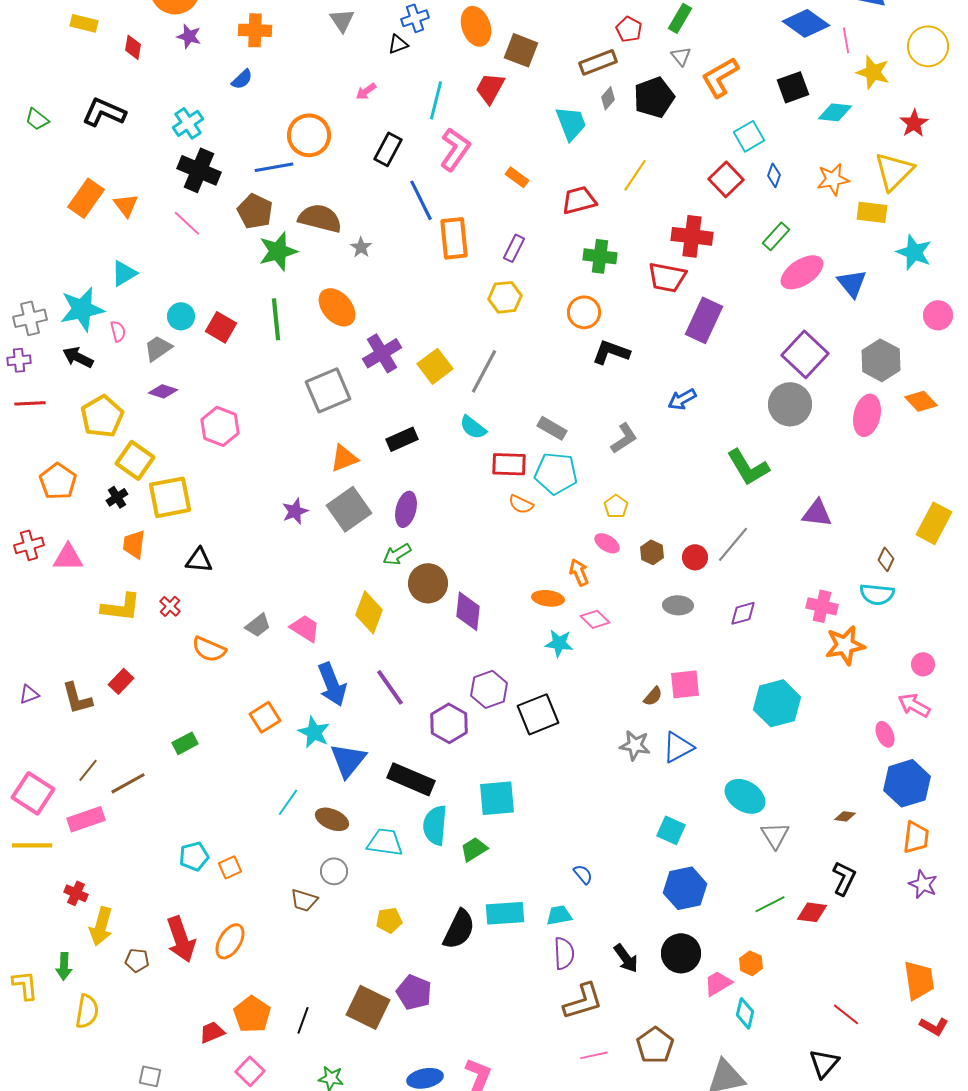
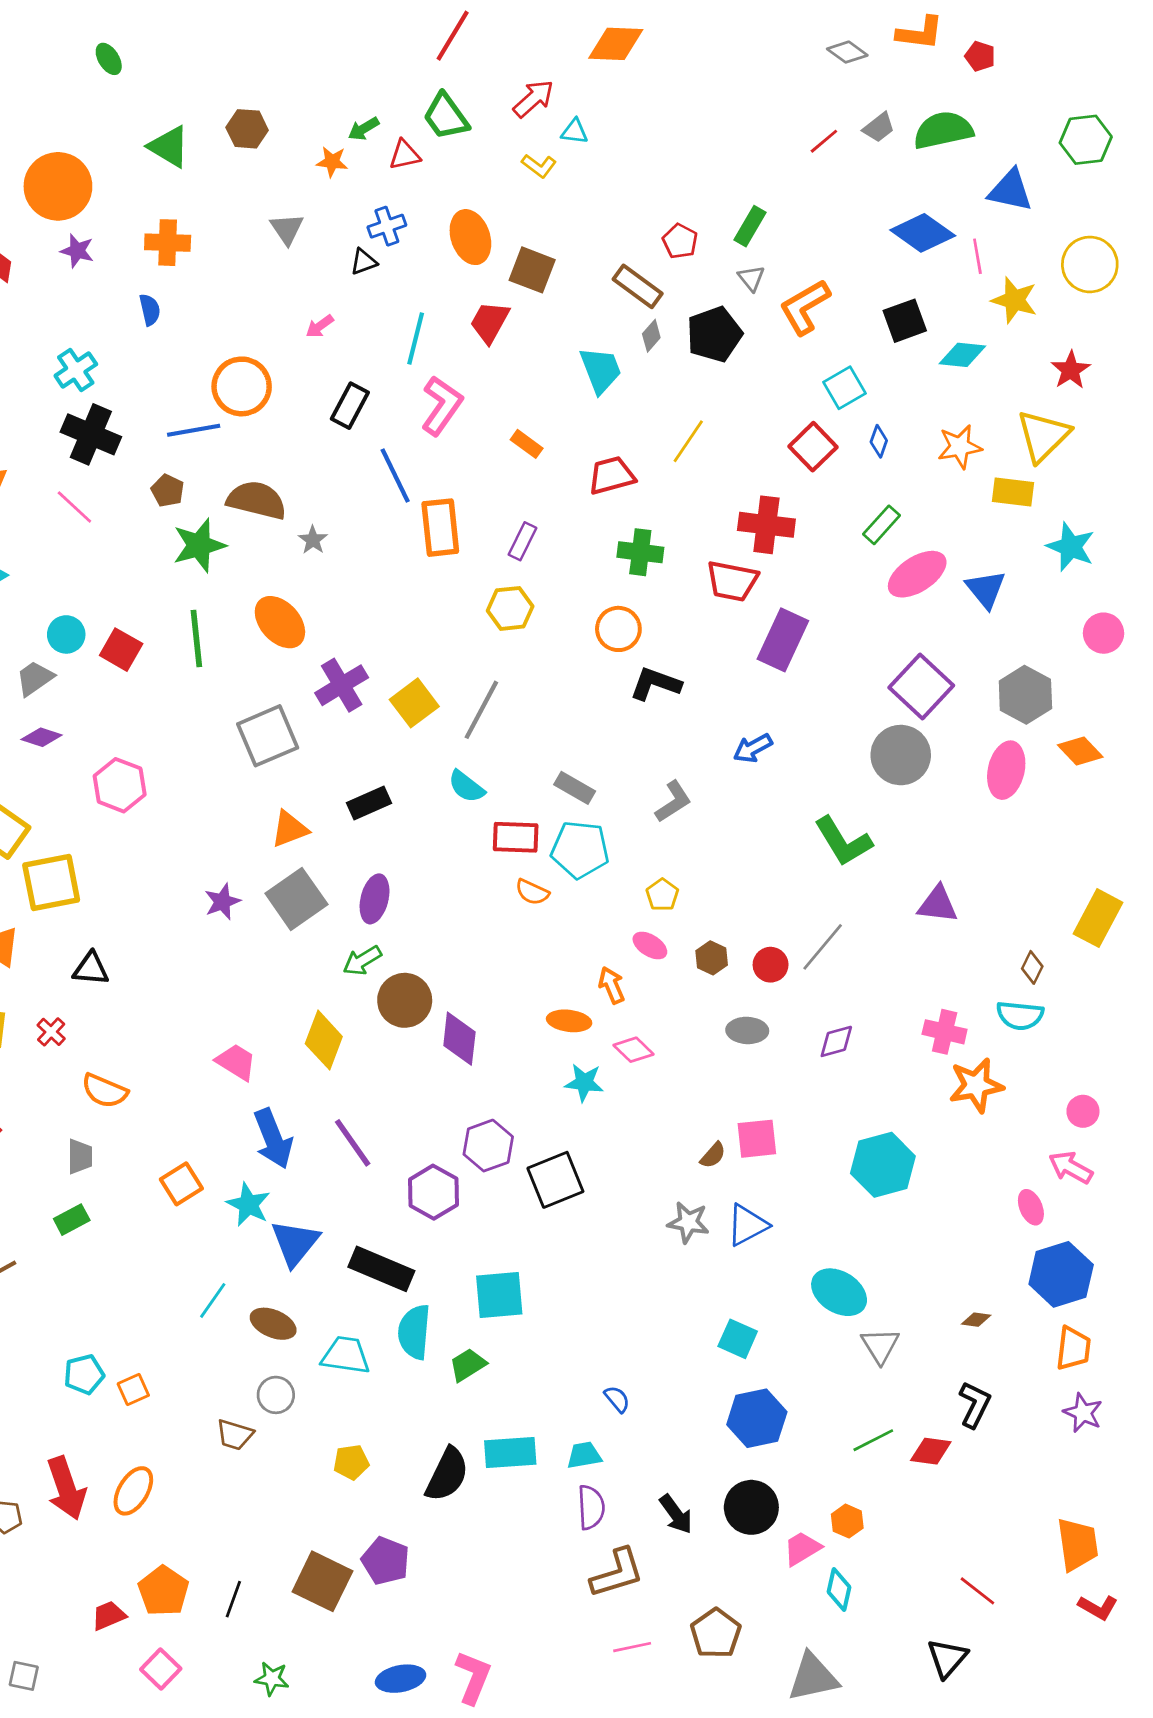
brown rectangle: (598, 62) -> (638, 286), turned 57
blue semicircle: (242, 79) -> (150, 310), turned -60
brown pentagon: (255, 211) -> (168, 491), size x0.7
gray trapezoid: (258, 625) -> (80, 1157), moved, turned -52

